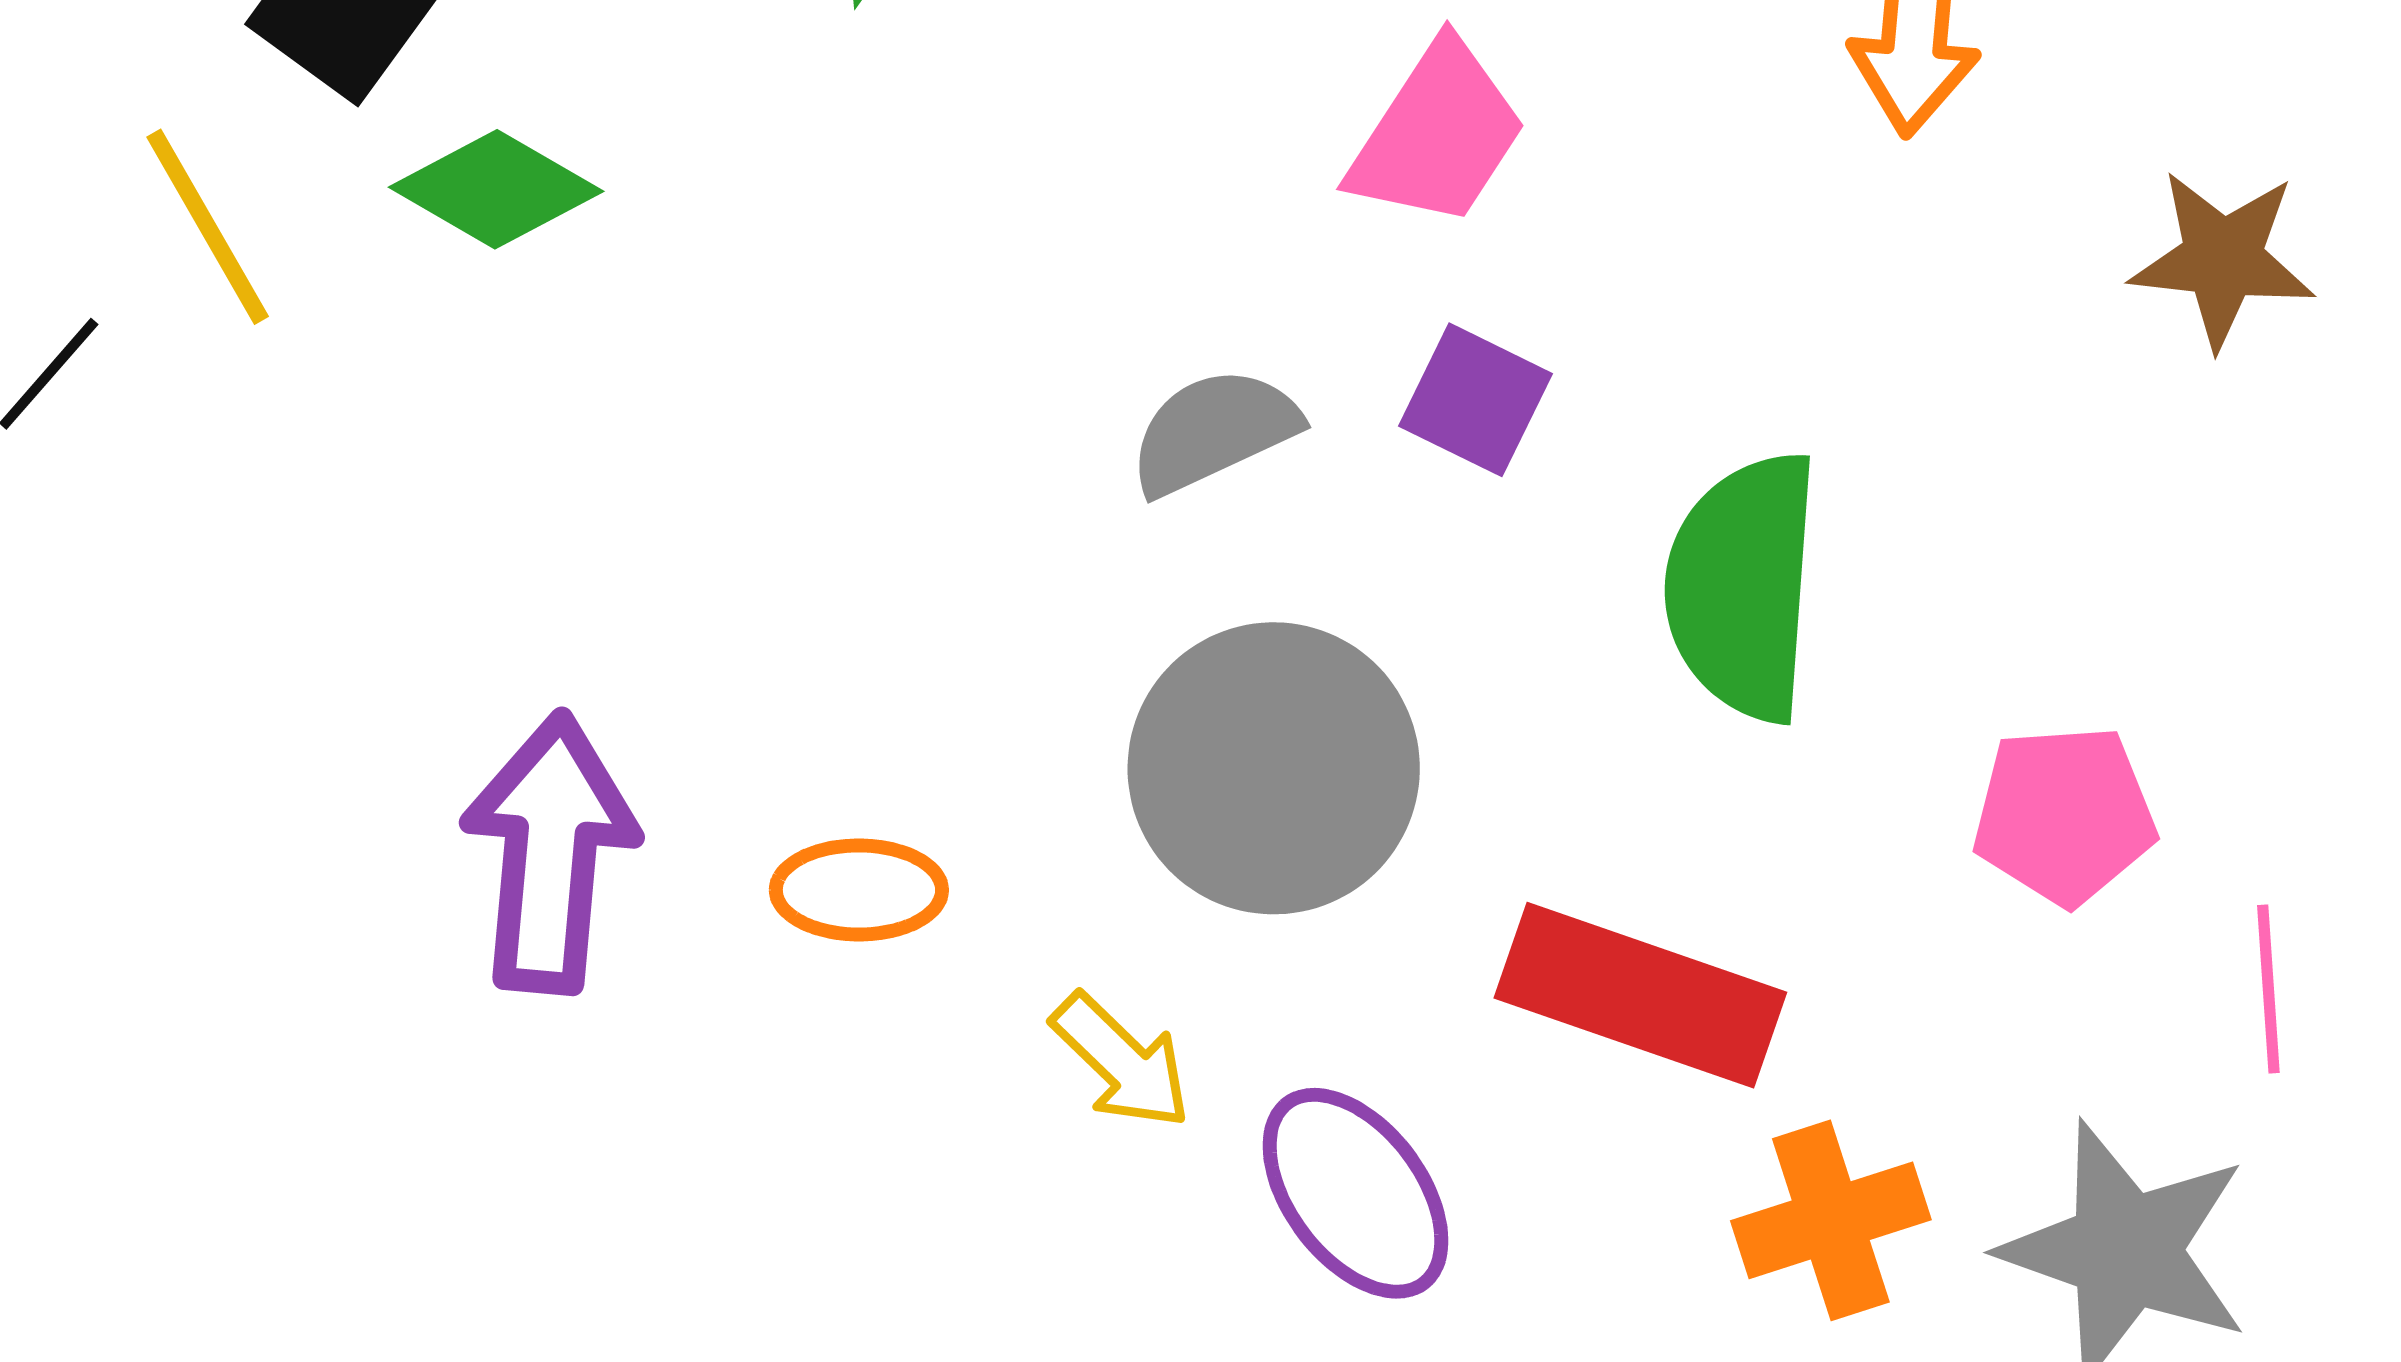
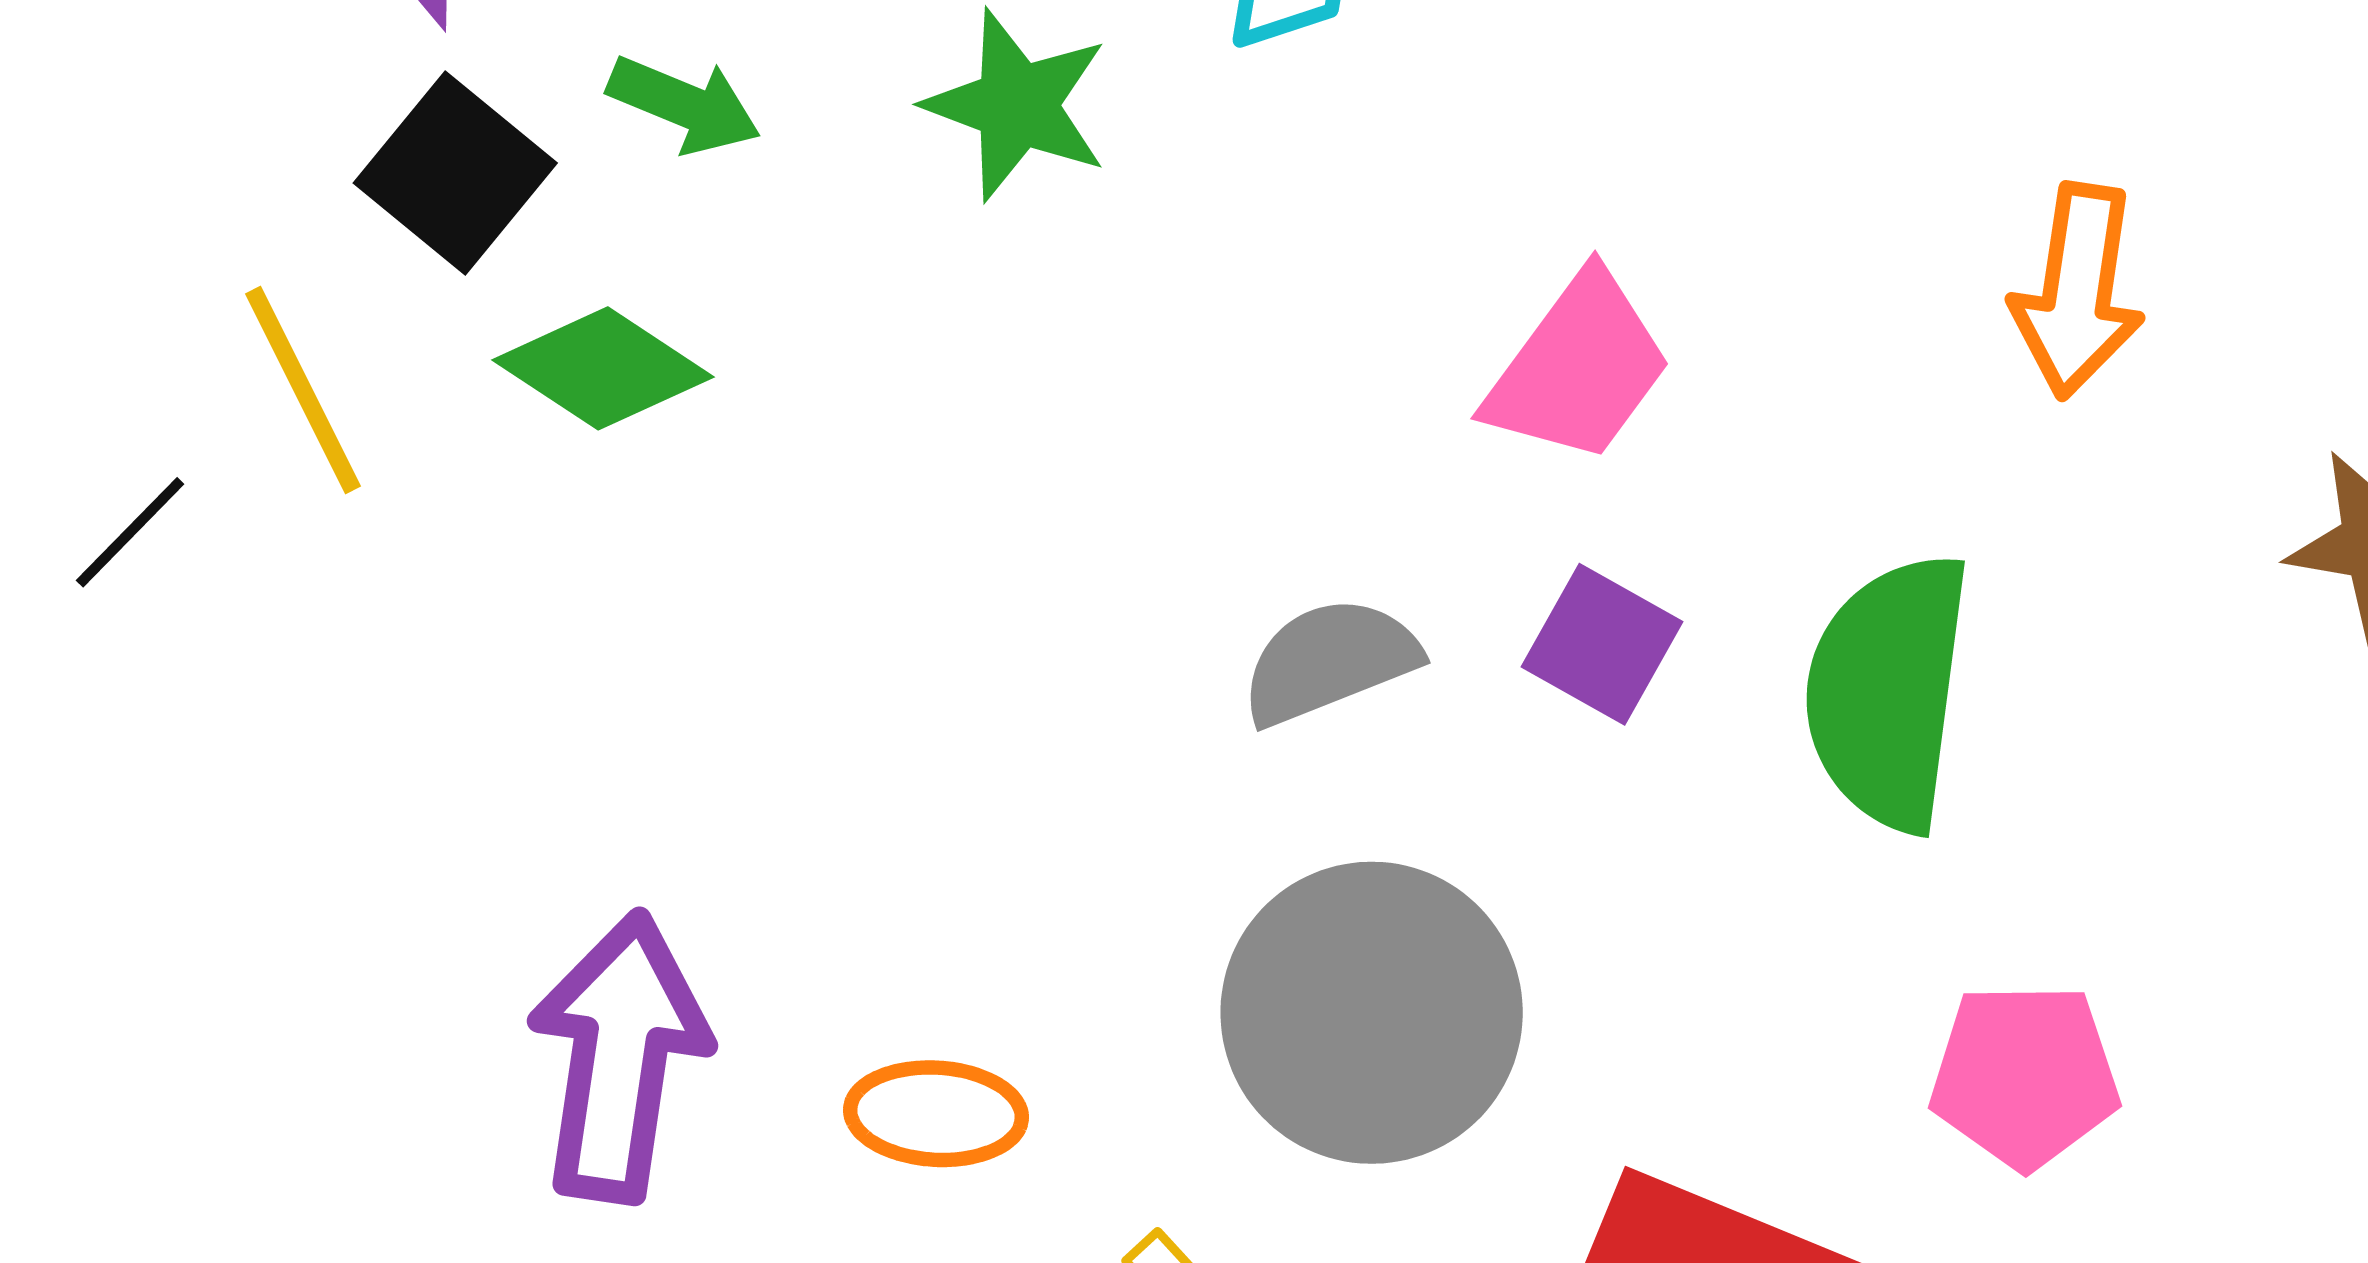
green semicircle: (1743, 586) -> (1888, 692), moved
pink pentagon: (2064, 815) -> (2025, 1076), moved

